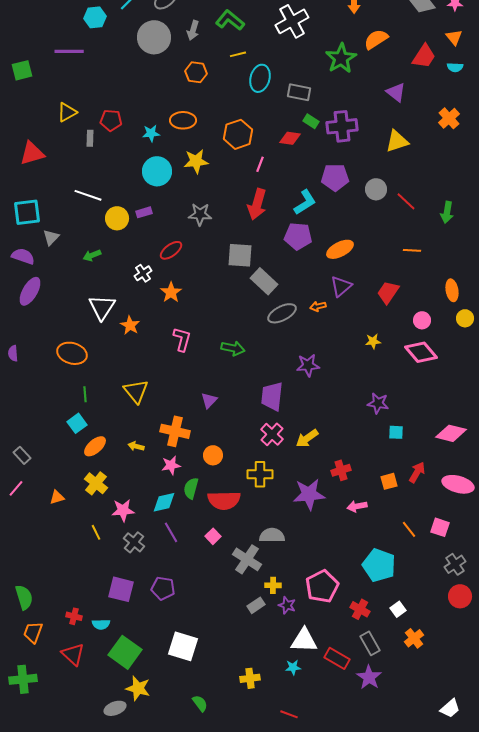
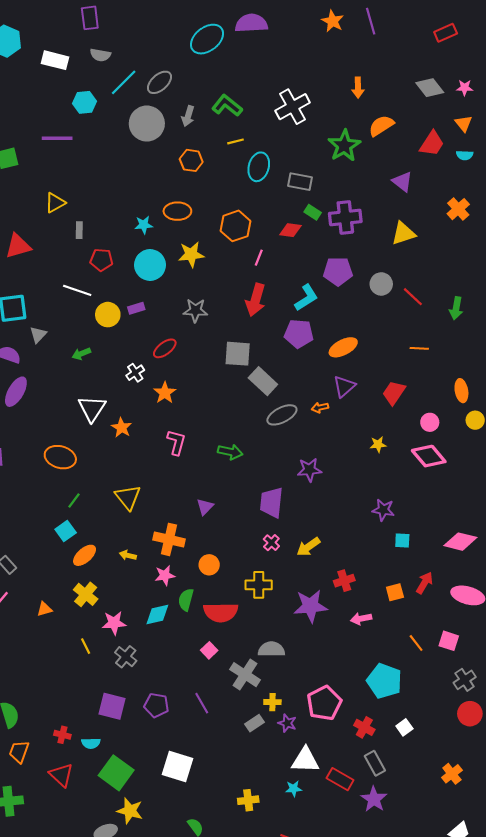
red pentagon: (111, 120) -> (101, 260), moved
green line: (85, 394) -> (74, 500), turned 42
pink cross: (272, 434) -> (271, 543), size x0.7
purple line: (171, 532) -> (202, 703), moved
orange cross: (414, 638) -> (452, 774), moved

